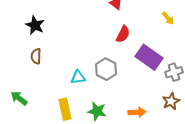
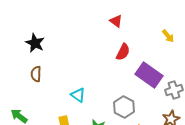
gray hexagon: (106, 69) -> (124, 107), moved
cyan triangle: (78, 77) -> (78, 95), turned 42

